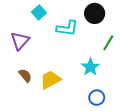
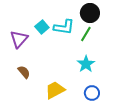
cyan square: (39, 12) -> (42, 27), moved
green line: (108, 43) -> (86, 34), moved
yellow trapezoid: (50, 80) -> (55, 90), moved

